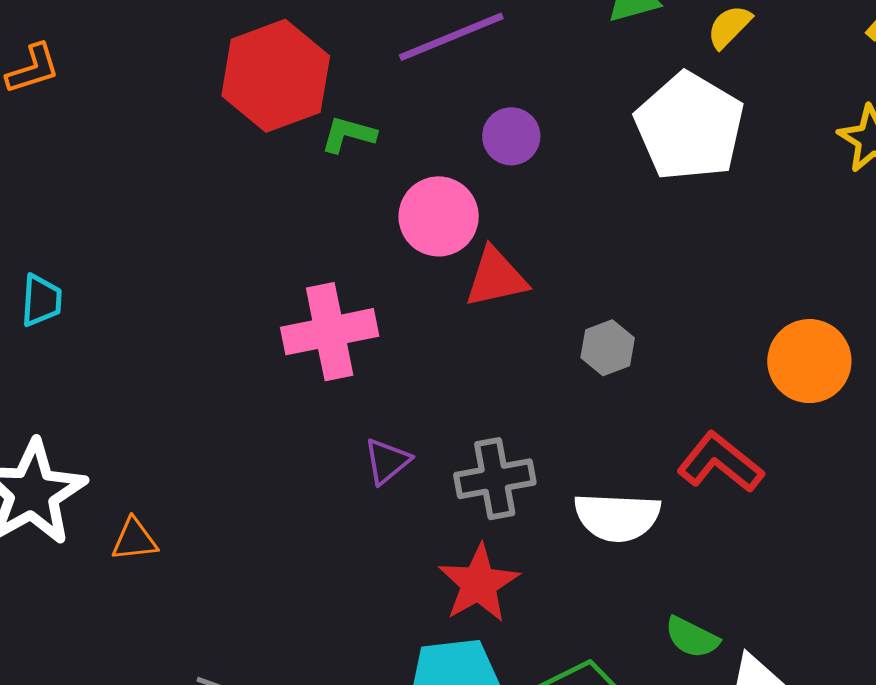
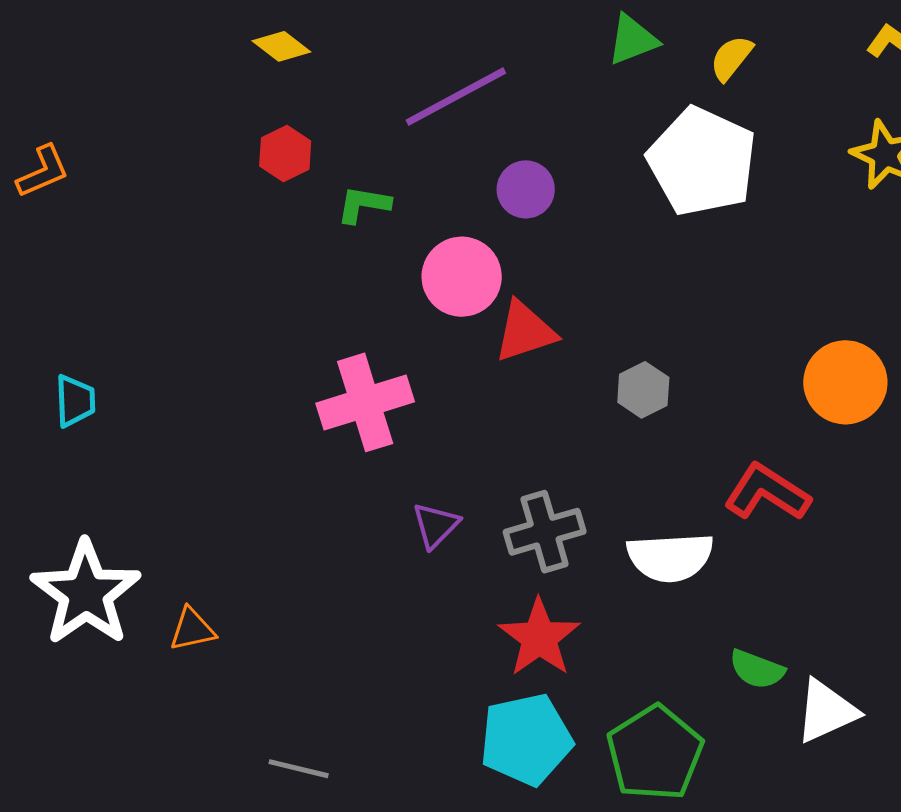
red hexagon: (276, 76) -> (285, 153), size x0.5

